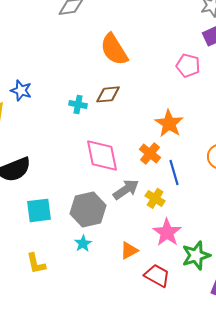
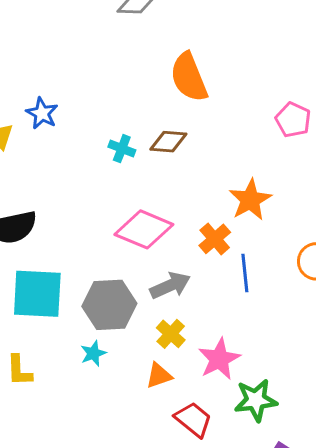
pink diamond: (102, 155) -> (144, 229), turned -66
yellow cross: (155, 198) -> (171, 334), moved
cyan square: (39, 210) -> (37, 294), size x1.4

